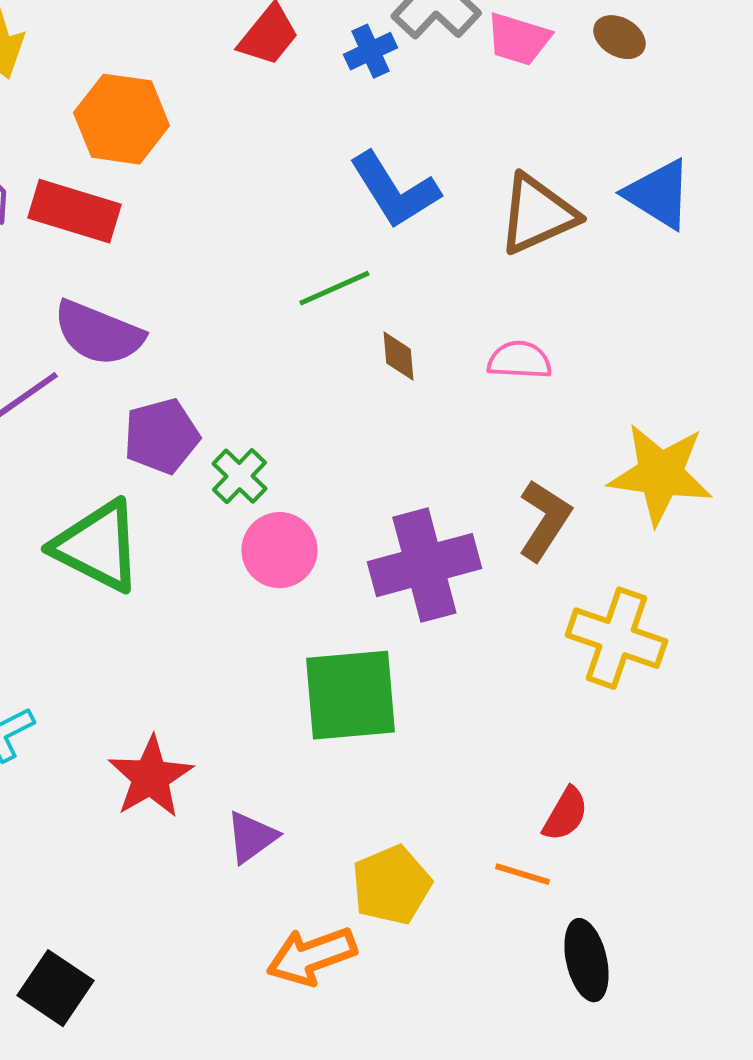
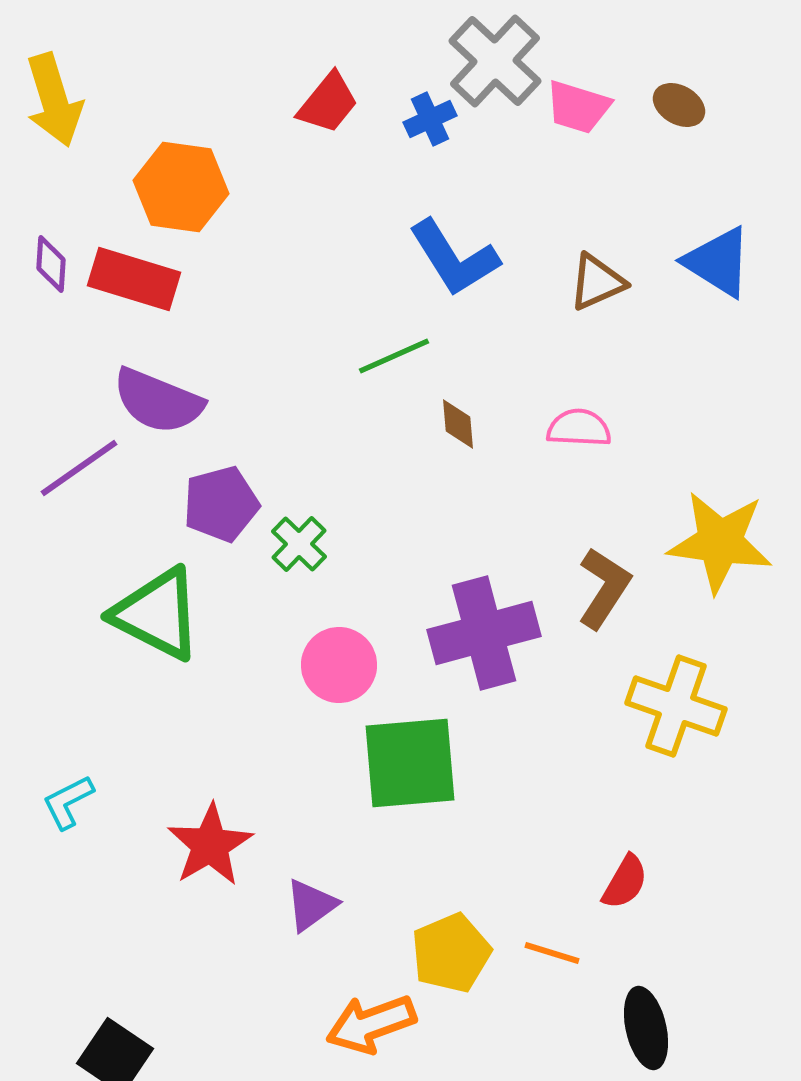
brown triangle: (537, 214) -> (597, 282), size x0.7
pink circle: (279, 550) -> (339, 665), moved
orange line: (522, 874) -> (552, 953), moved

